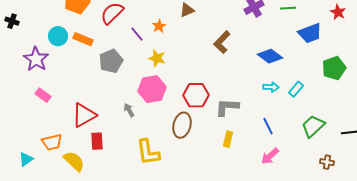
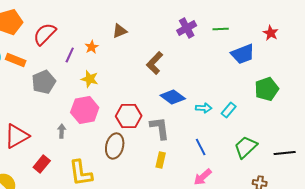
purple line: (137, 34) -> (70, 55), turned 63
blue diamond: (270, 56) -> (173, 97), moved
gray L-shape: (227, 107) -> (160, 128), turned 80
gray arrow: (129, 110) -> (62, 131), turned 32
red rectangle: (97, 141) -> (42, 164), moved, turned 42

